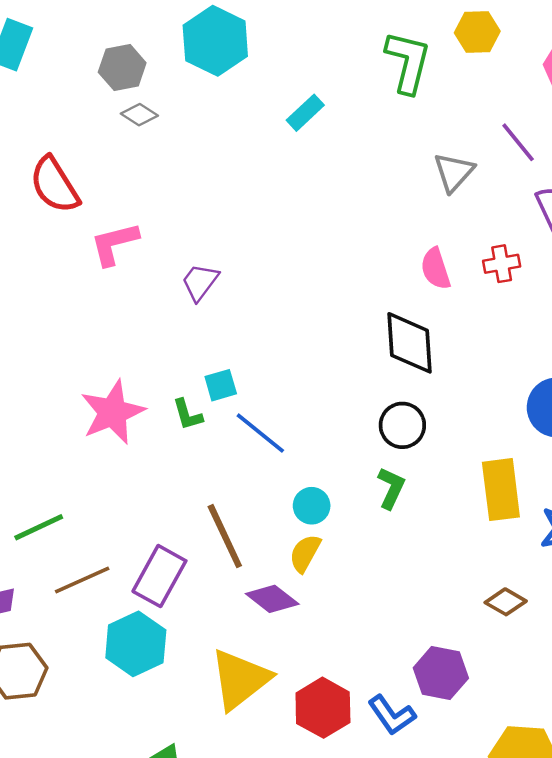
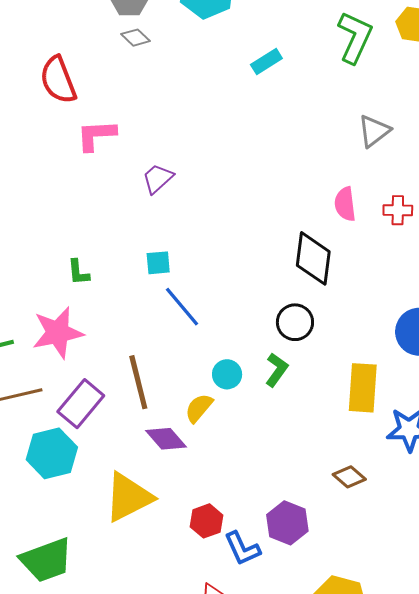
pink star: (113, 412) -> (58, 333), moved
green L-shape: (188, 414) -> (78, 272), moved
cyan circle: (312, 506) -> (227, 374), moved
red hexagon: (323, 708) -> (207, 521), moved, size x0.7

